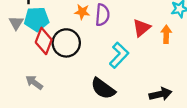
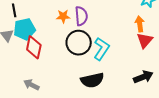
red triangle: (142, 28) -> (145, 40), moved
black circle: (66, 43) -> (79, 43), moved
black semicircle: (103, 88) -> (92, 80), turned -40

